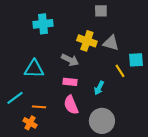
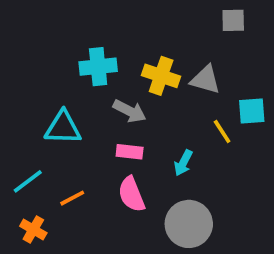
gray square: (101, 11) -> (233, 20), moved
cyan cross: (43, 24) -> (98, 67), moved
orange line: (39, 107) -> (72, 198), turned -32
orange cross: (30, 123) -> (33, 229), moved

